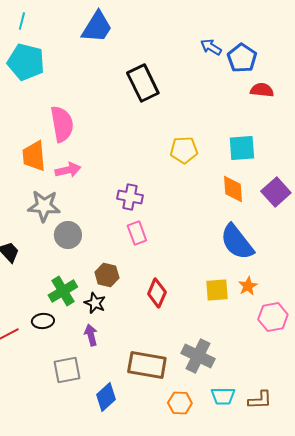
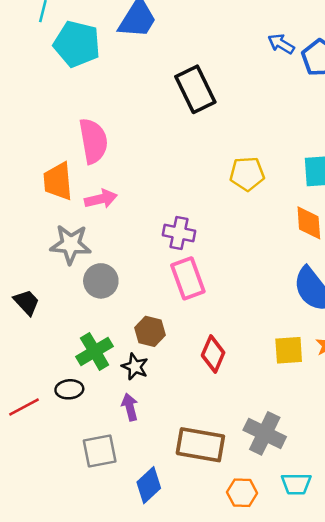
cyan pentagon: (26, 62) -> (77, 44), moved
pink rectangle: (137, 233) -> (188, 278), size x1.4

